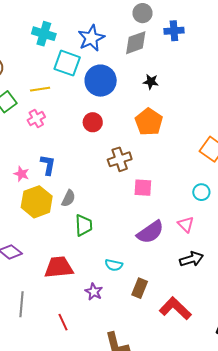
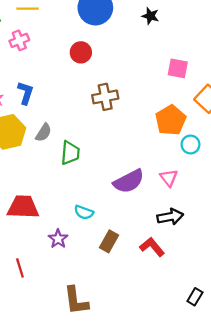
orange pentagon: (149, 122) -> (171, 120), moved
pink square: (143, 188) -> (178, 68), moved
green trapezoid: (84, 225) -> (70, 153), moved
red L-shape: (175, 308) -> (152, 247), moved, size x0.7

